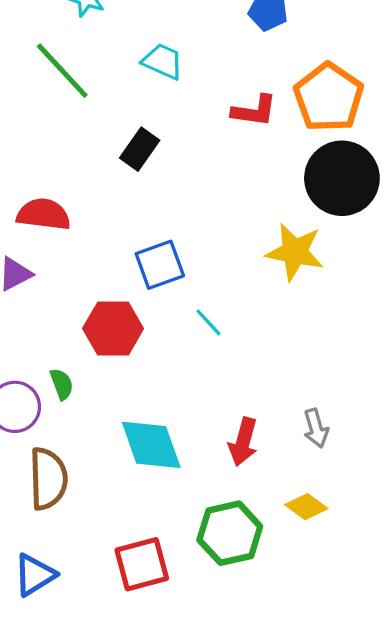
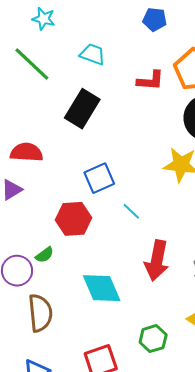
black rectangle: (140, 149) -> (82, 109), size x1.5
green semicircle: (62, 384) -> (45, 255), turned 78
red arrow: (243, 442) -> (157, 260), moved, size x1.4
green hexagon: (230, 533) -> (153, 339), size x0.7

